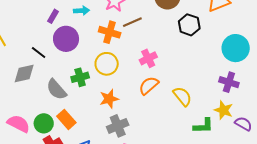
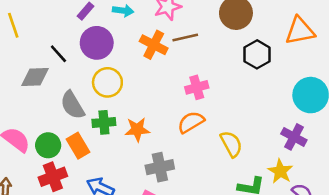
yellow circle: (107, 64) -> (107, 82), moved
green cross: (80, 77) -> (104, 122), moved
gray cross: (118, 126) -> (160, 167), moved

